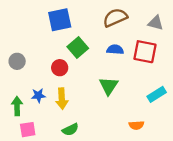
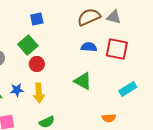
blue square: (60, 20) -> (37, 19), size x0.6
gray triangle: (156, 23) -> (114, 17), moved
green square: (78, 47) -> (28, 45), moved
green triangle: (109, 86) -> (83, 81), turned -36

